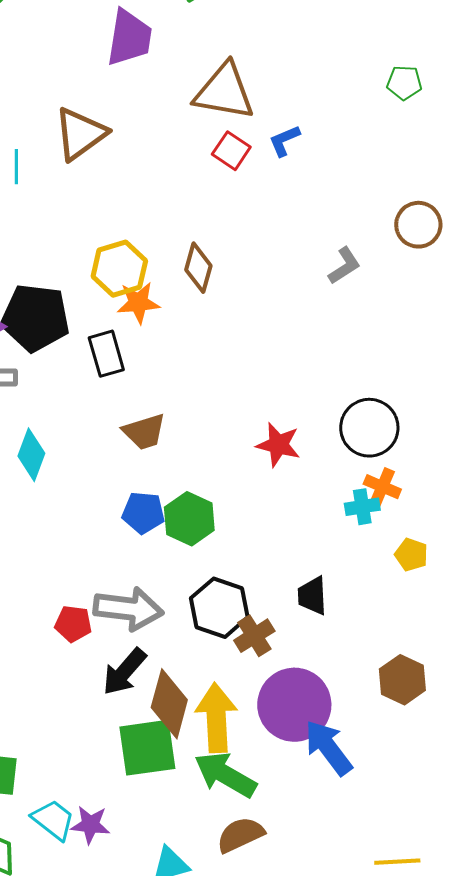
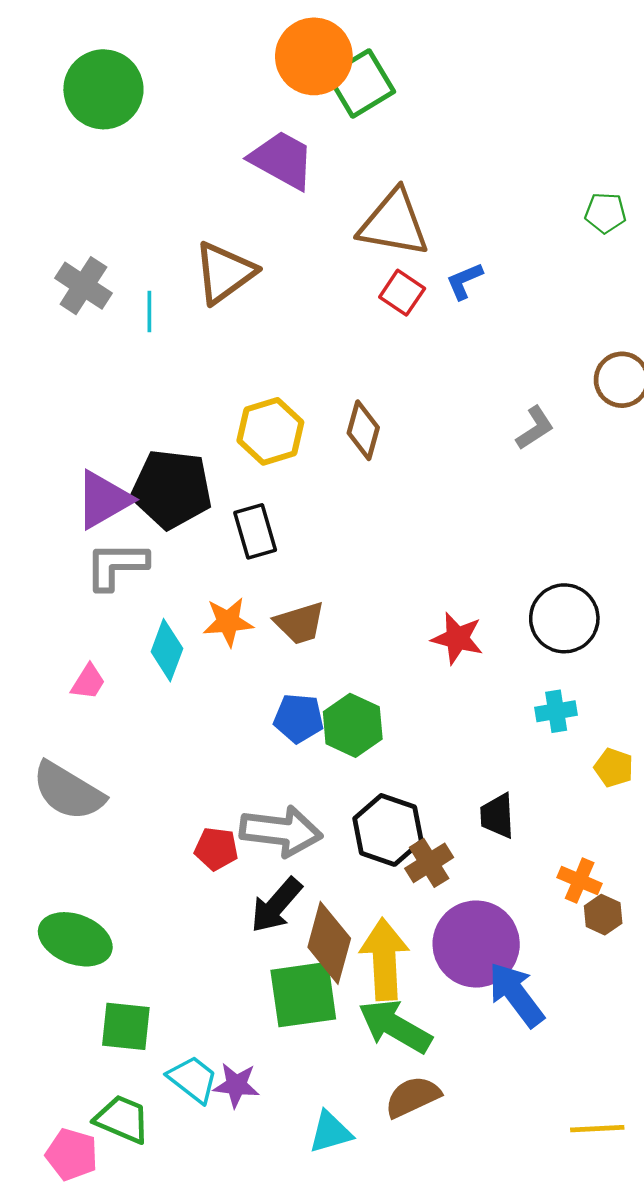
purple trapezoid: (129, 38) -> (282, 160), turned -70
orange star: (138, 303) -> (228, 622), moved
orange cross: (382, 487) -> (580, 881), moved
brown hexagon: (402, 680) -> (603, 915), size x0.7

